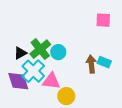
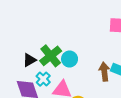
cyan cross: (33, 71) -> (43, 79), size x0.6

